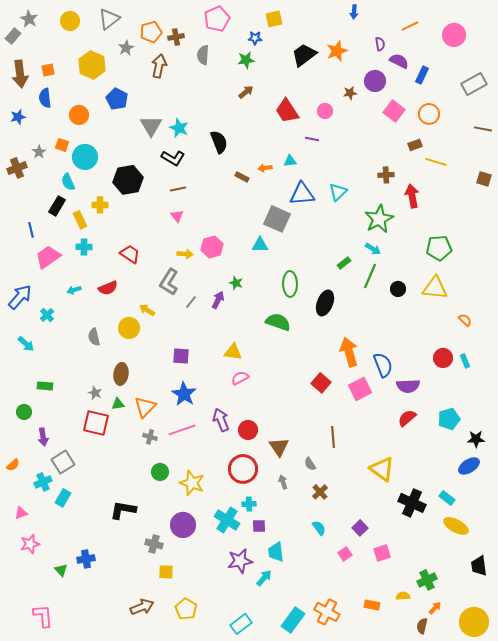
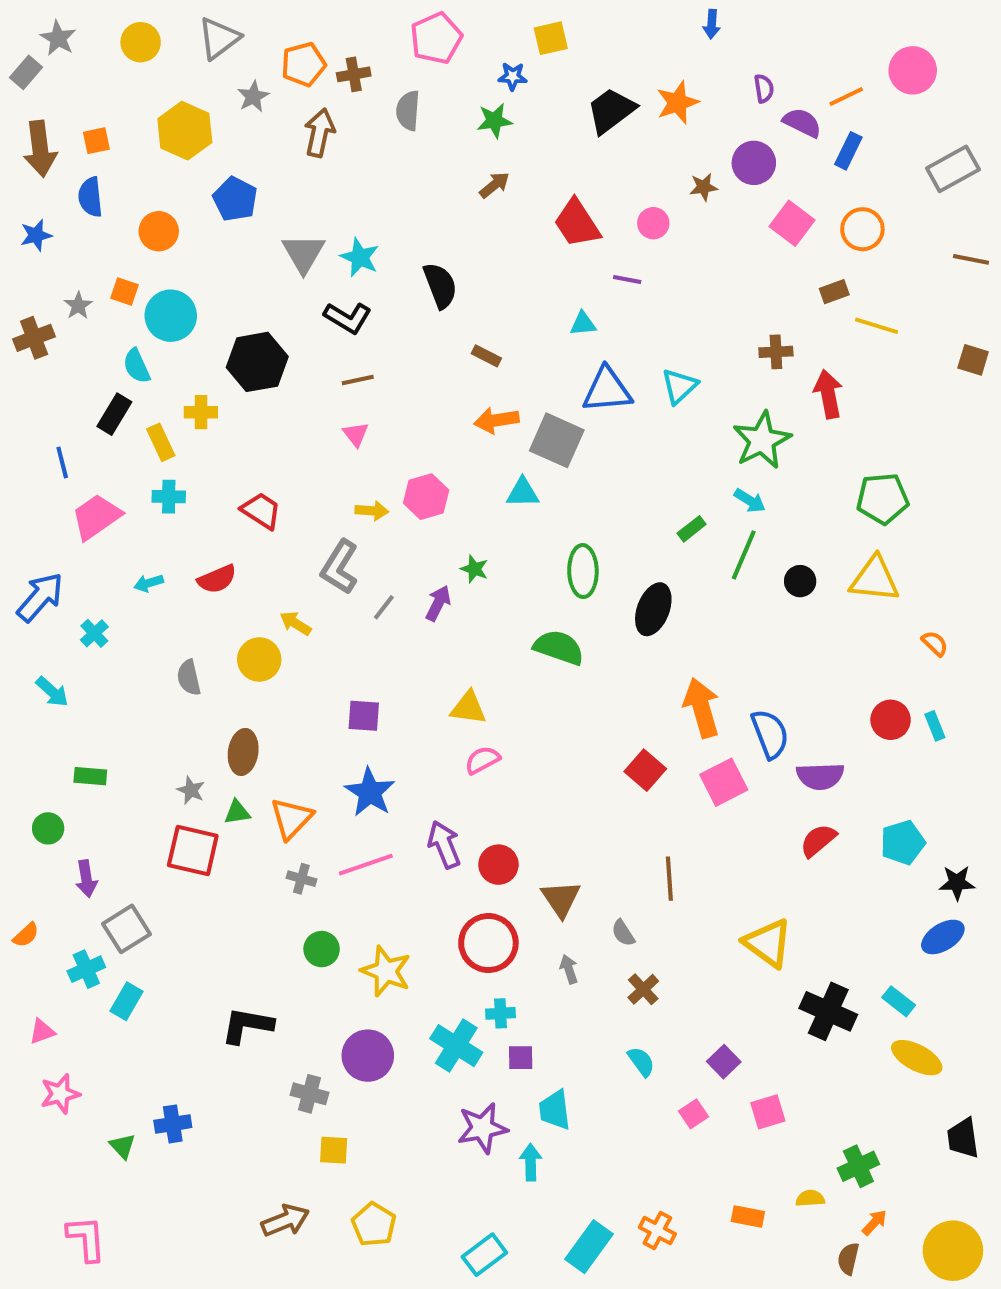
orange line: (410, 26) -> (846, 97), moved
orange arrow: (265, 168) -> (496, 420), moved, size x1.5
cyan arrow: (264, 578) -> (531, 1162), turned -42
orange cross: (327, 612) -> (657, 1231), size x0.7

